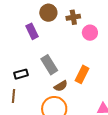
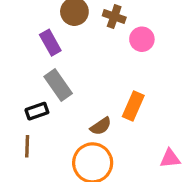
brown cross: (73, 17) -> (114, 16), turned 32
gray rectangle: (49, 65) -> (58, 85), moved

